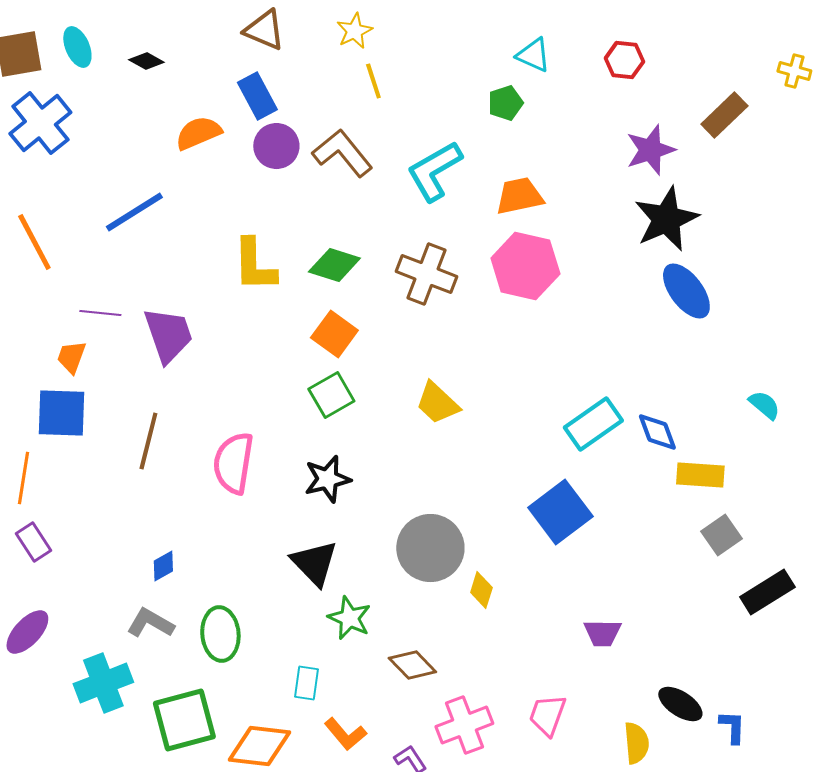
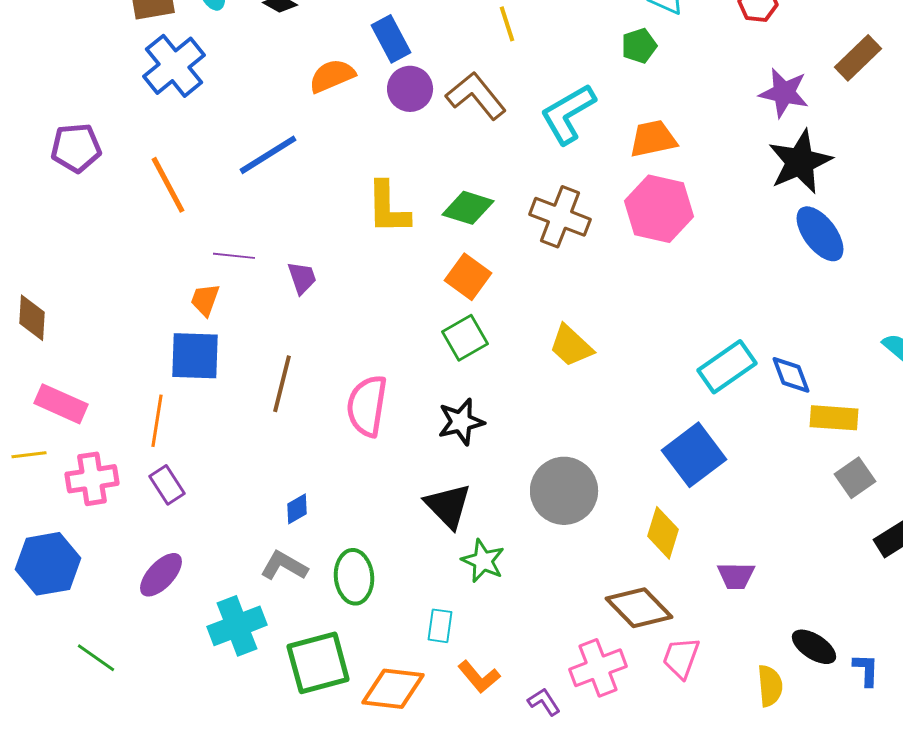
purple star: (650, 150) -> (784, 93), turned 30
purple trapezoid: (168, 335) -> (302, 278), size x0.6
yellow diamond: (481, 590) -> (663, 533), moved, size x1.4
brown diamond: (412, 665) -> (639, 608), moved, size x1.4

